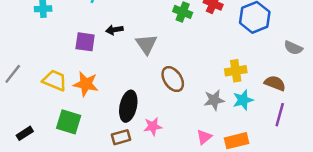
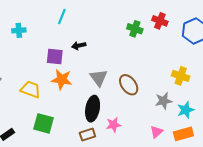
gray triangle: (146, 44) -> (99, 78), moved
yellow cross: (236, 71) -> (181, 76), turned 30
orange star: (86, 84) -> (62, 80), moved
cyan star: (243, 100) -> (186, 110), moved

